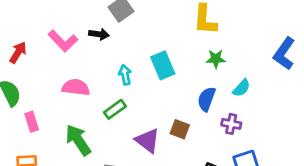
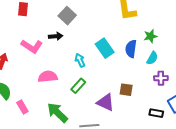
green star: (216, 59) -> (150, 36), moved
cyan semicircle: (241, 88) -> (152, 58), moved
blue semicircle: (206, 99) -> (131, 49), moved

